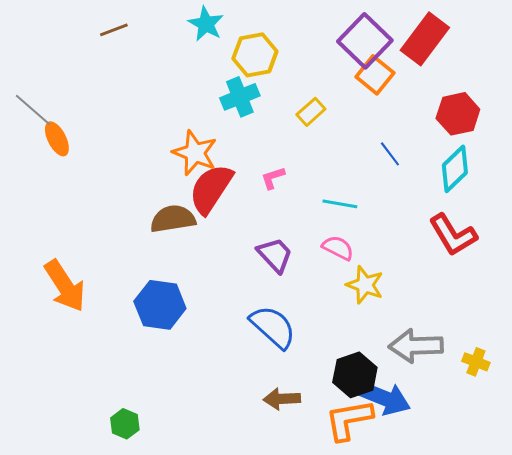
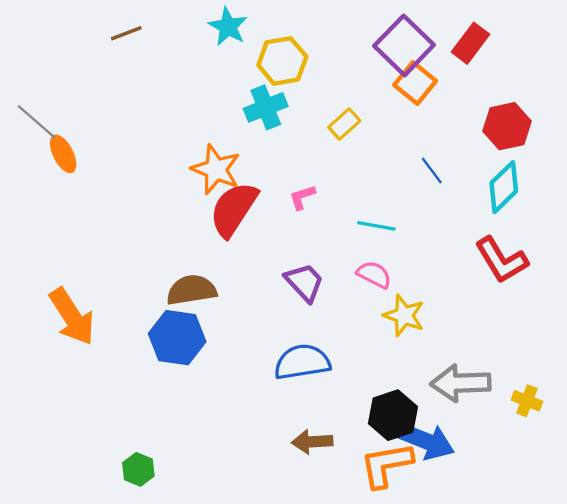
red rectangle: (425, 39) -> (470, 43), size x0.7
brown semicircle: (173, 219) -> (192, 290), moved
blue semicircle: (273, 327) -> (302, 362), turned -51

